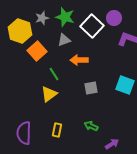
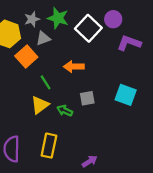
gray triangle: (64, 40) -> (43, 38), moved
green arrow: (91, 126) -> (65, 111), moved
yellow rectangle: (57, 130) -> (49, 146), size x1.5
purple arrow: (112, 144) -> (90, 161), moved

